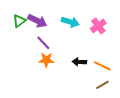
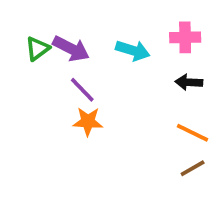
pink cross: (98, 26) -> (185, 37), moved, turned 35
black arrow: (79, 62) -> (189, 82), moved

